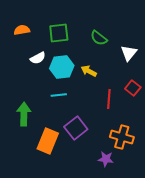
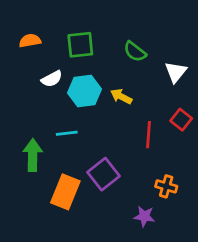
cyan line: (59, 95) -> (67, 133), moved
orange cross: (122, 137) -> (166, 186), size x0.7

